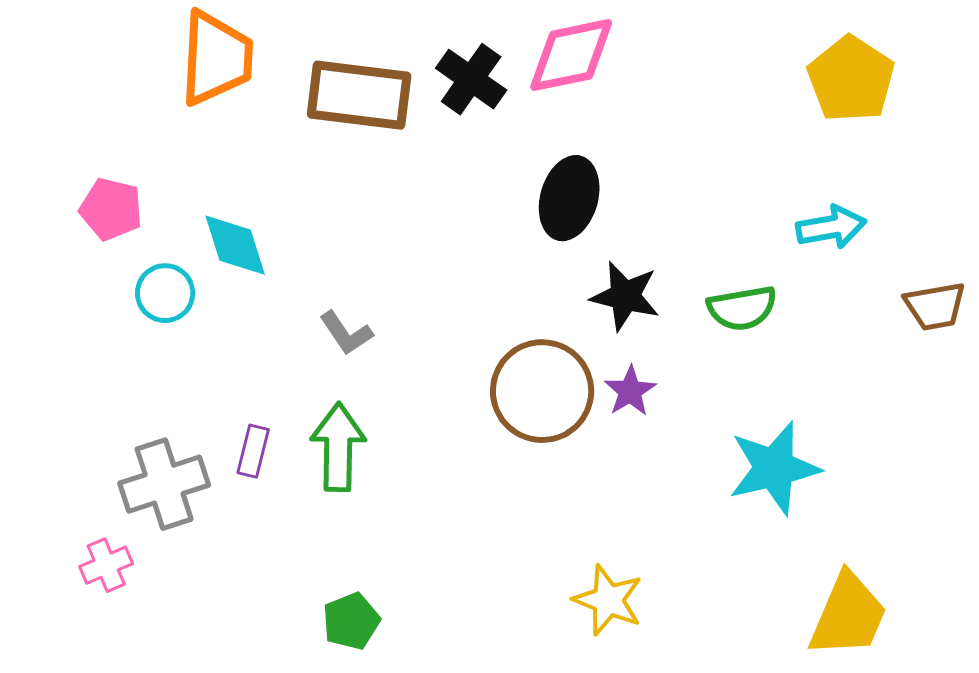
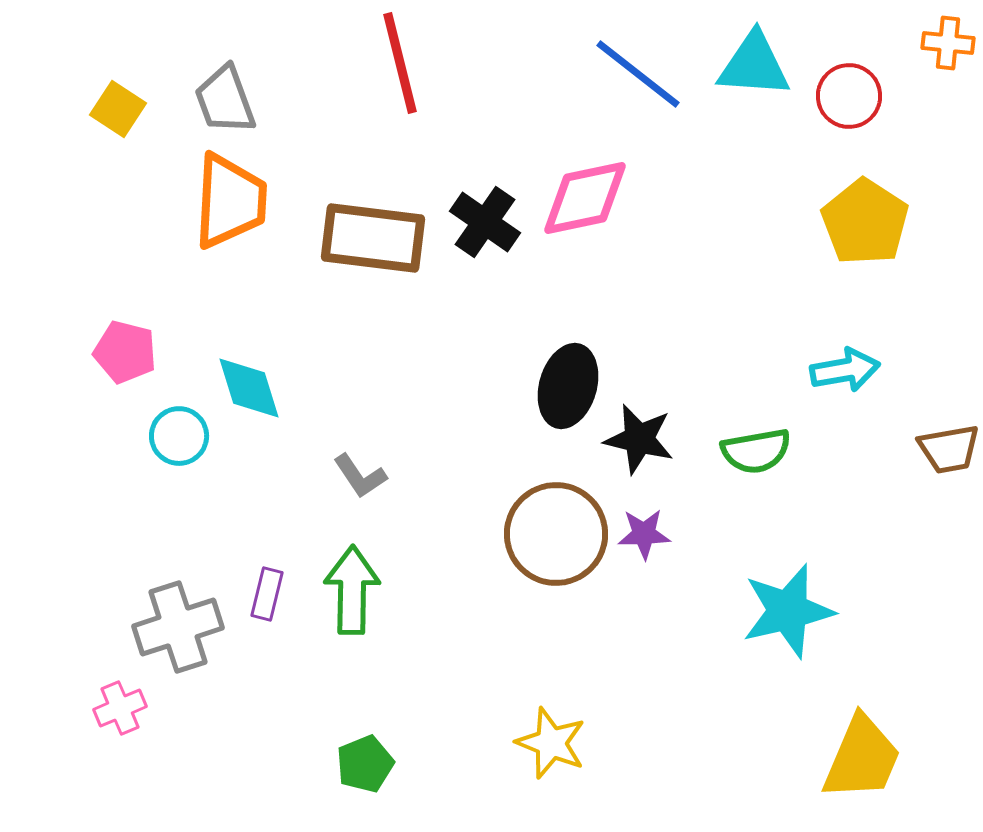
black ellipse: (569, 198) -> (568, 386), moved
purple star: (630, 391) -> (644, 534), turned 30
yellow star: (608, 600) -> (551, 743), moved

